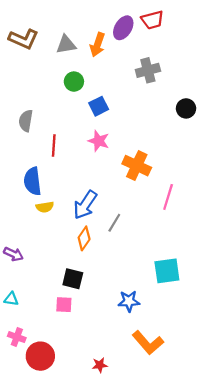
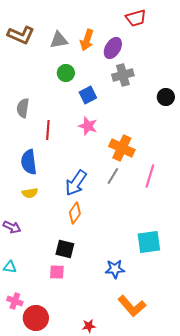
purple ellipse: (123, 28) -> (113, 48), moved
gray cross: (148, 70) -> (123, 75), moved
yellow semicircle: (45, 207) -> (30, 193), moved
gray line: (114, 223) -> (113, 176), moved

